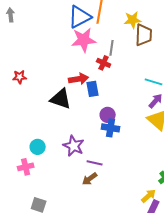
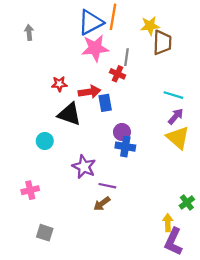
gray arrow: (11, 15) -> (29, 32), moved
red star: (20, 77) -> (59, 84), moved
cyan circle: (38, 147) -> (45, 141), moved
yellow arrow: (149, 196) -> (168, 223), turned -49

